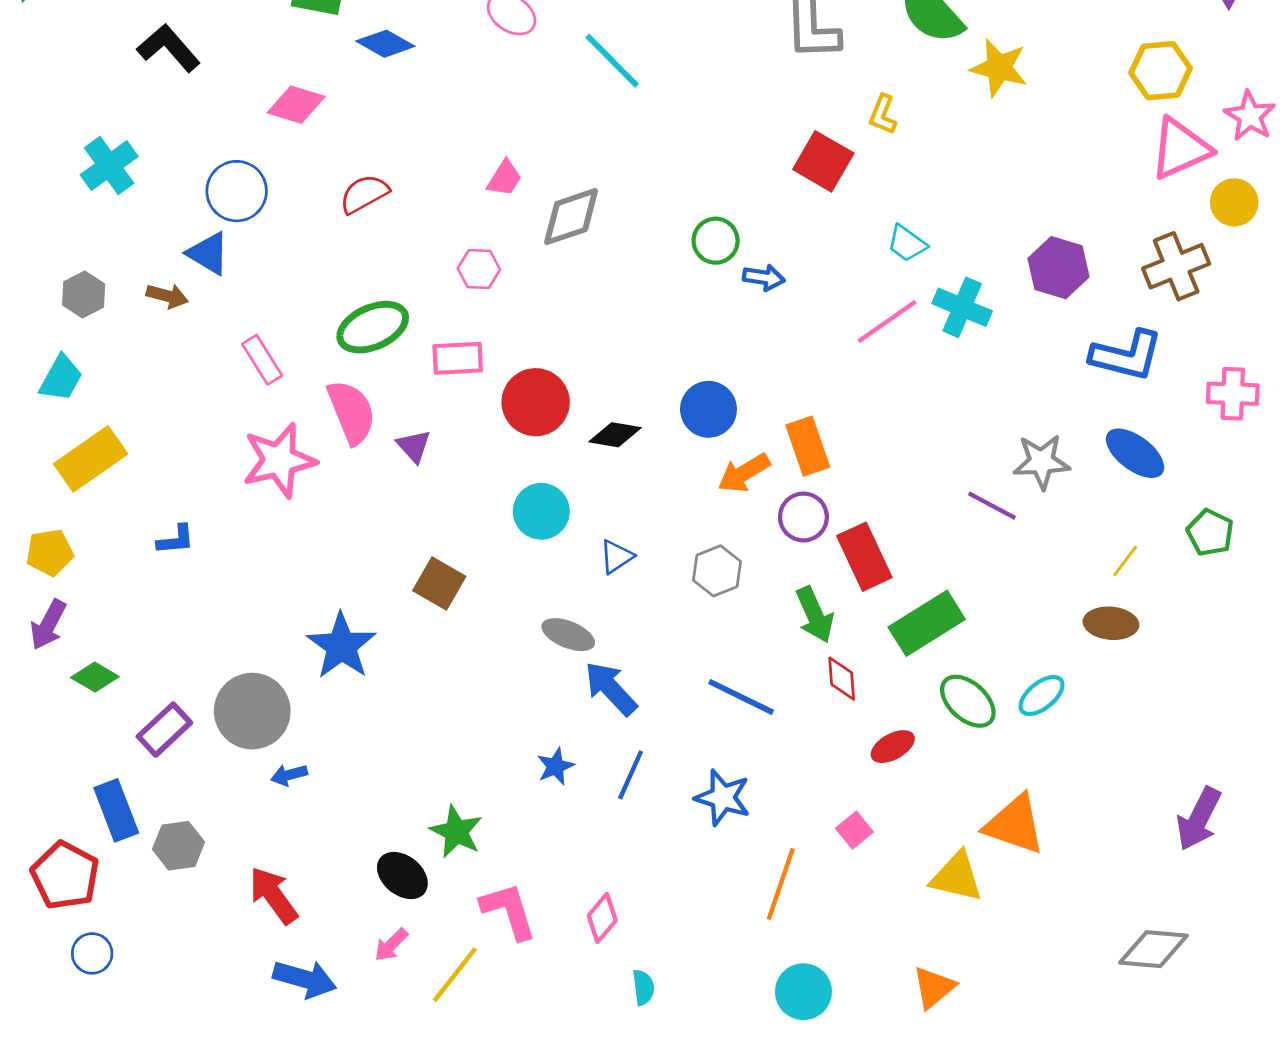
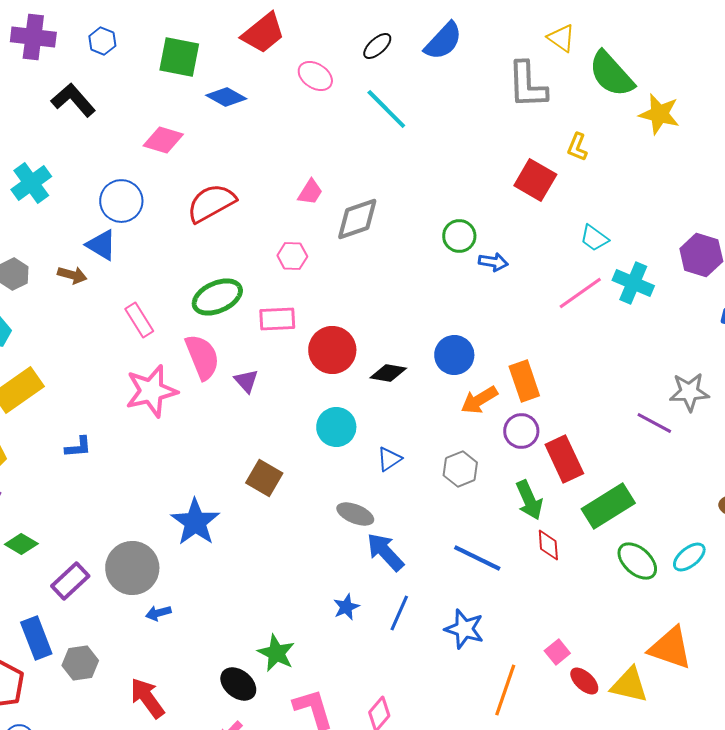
red semicircle: (364, 194) -> (211, 203), size x1.4
red ellipse: (893, 747) -> (584, 681), moved, turned 72

